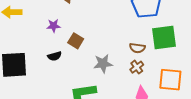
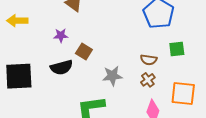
green square: (164, 37) -> (177, 49), size x0.6
black semicircle: (55, 56) -> (61, 67), size x1.5

